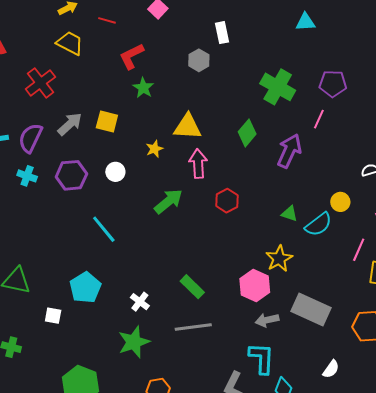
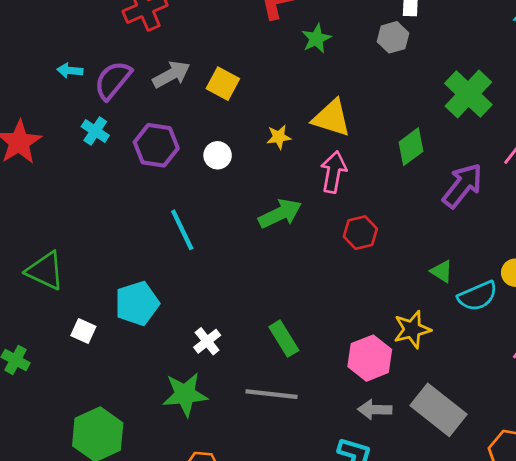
gray hexagon: (199, 60) -> (393, 37), moved
green star: (143, 88) -> (316, 39), moved

